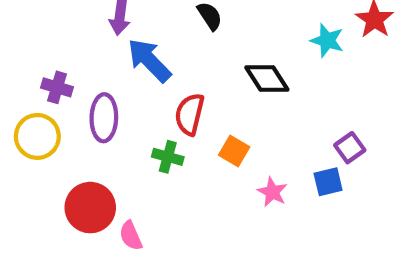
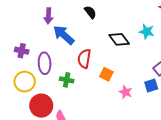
cyan star: (327, 40) -> (147, 32), moved
yellow circle: (37, 136) -> (25, 82), moved
green cross: (168, 157) -> (67, 80), moved

